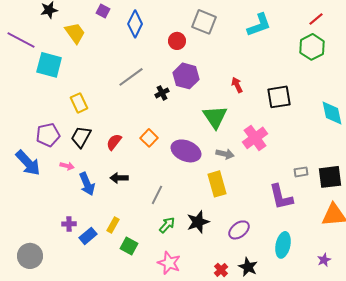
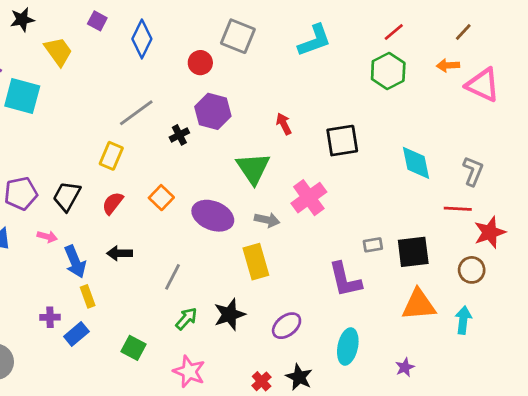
yellow rectangle: (79, 103) -> (111, 156), moved, turned 48
yellow rectangle: (113, 225) -> (88, 296), moved, turned -49

